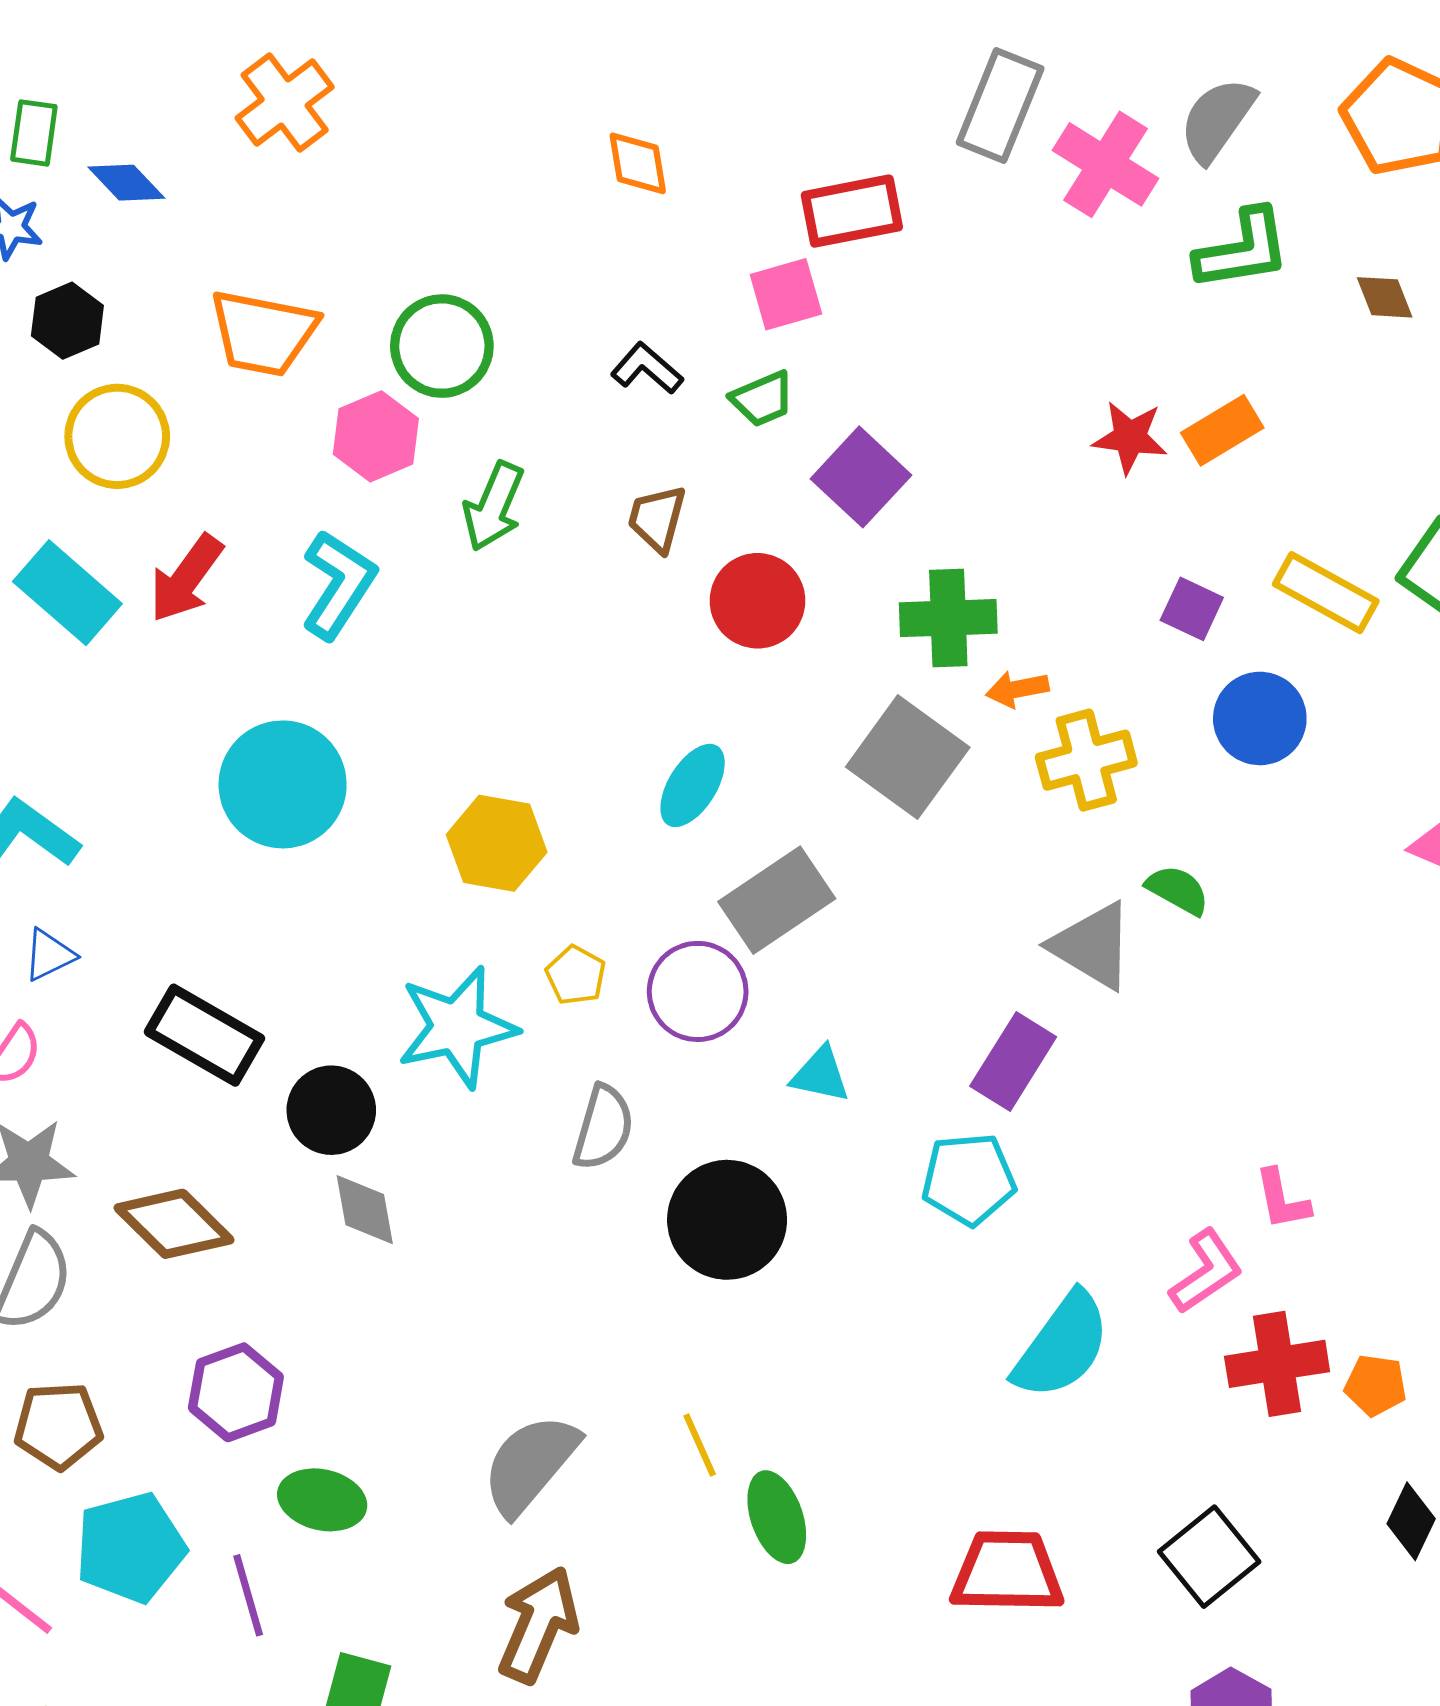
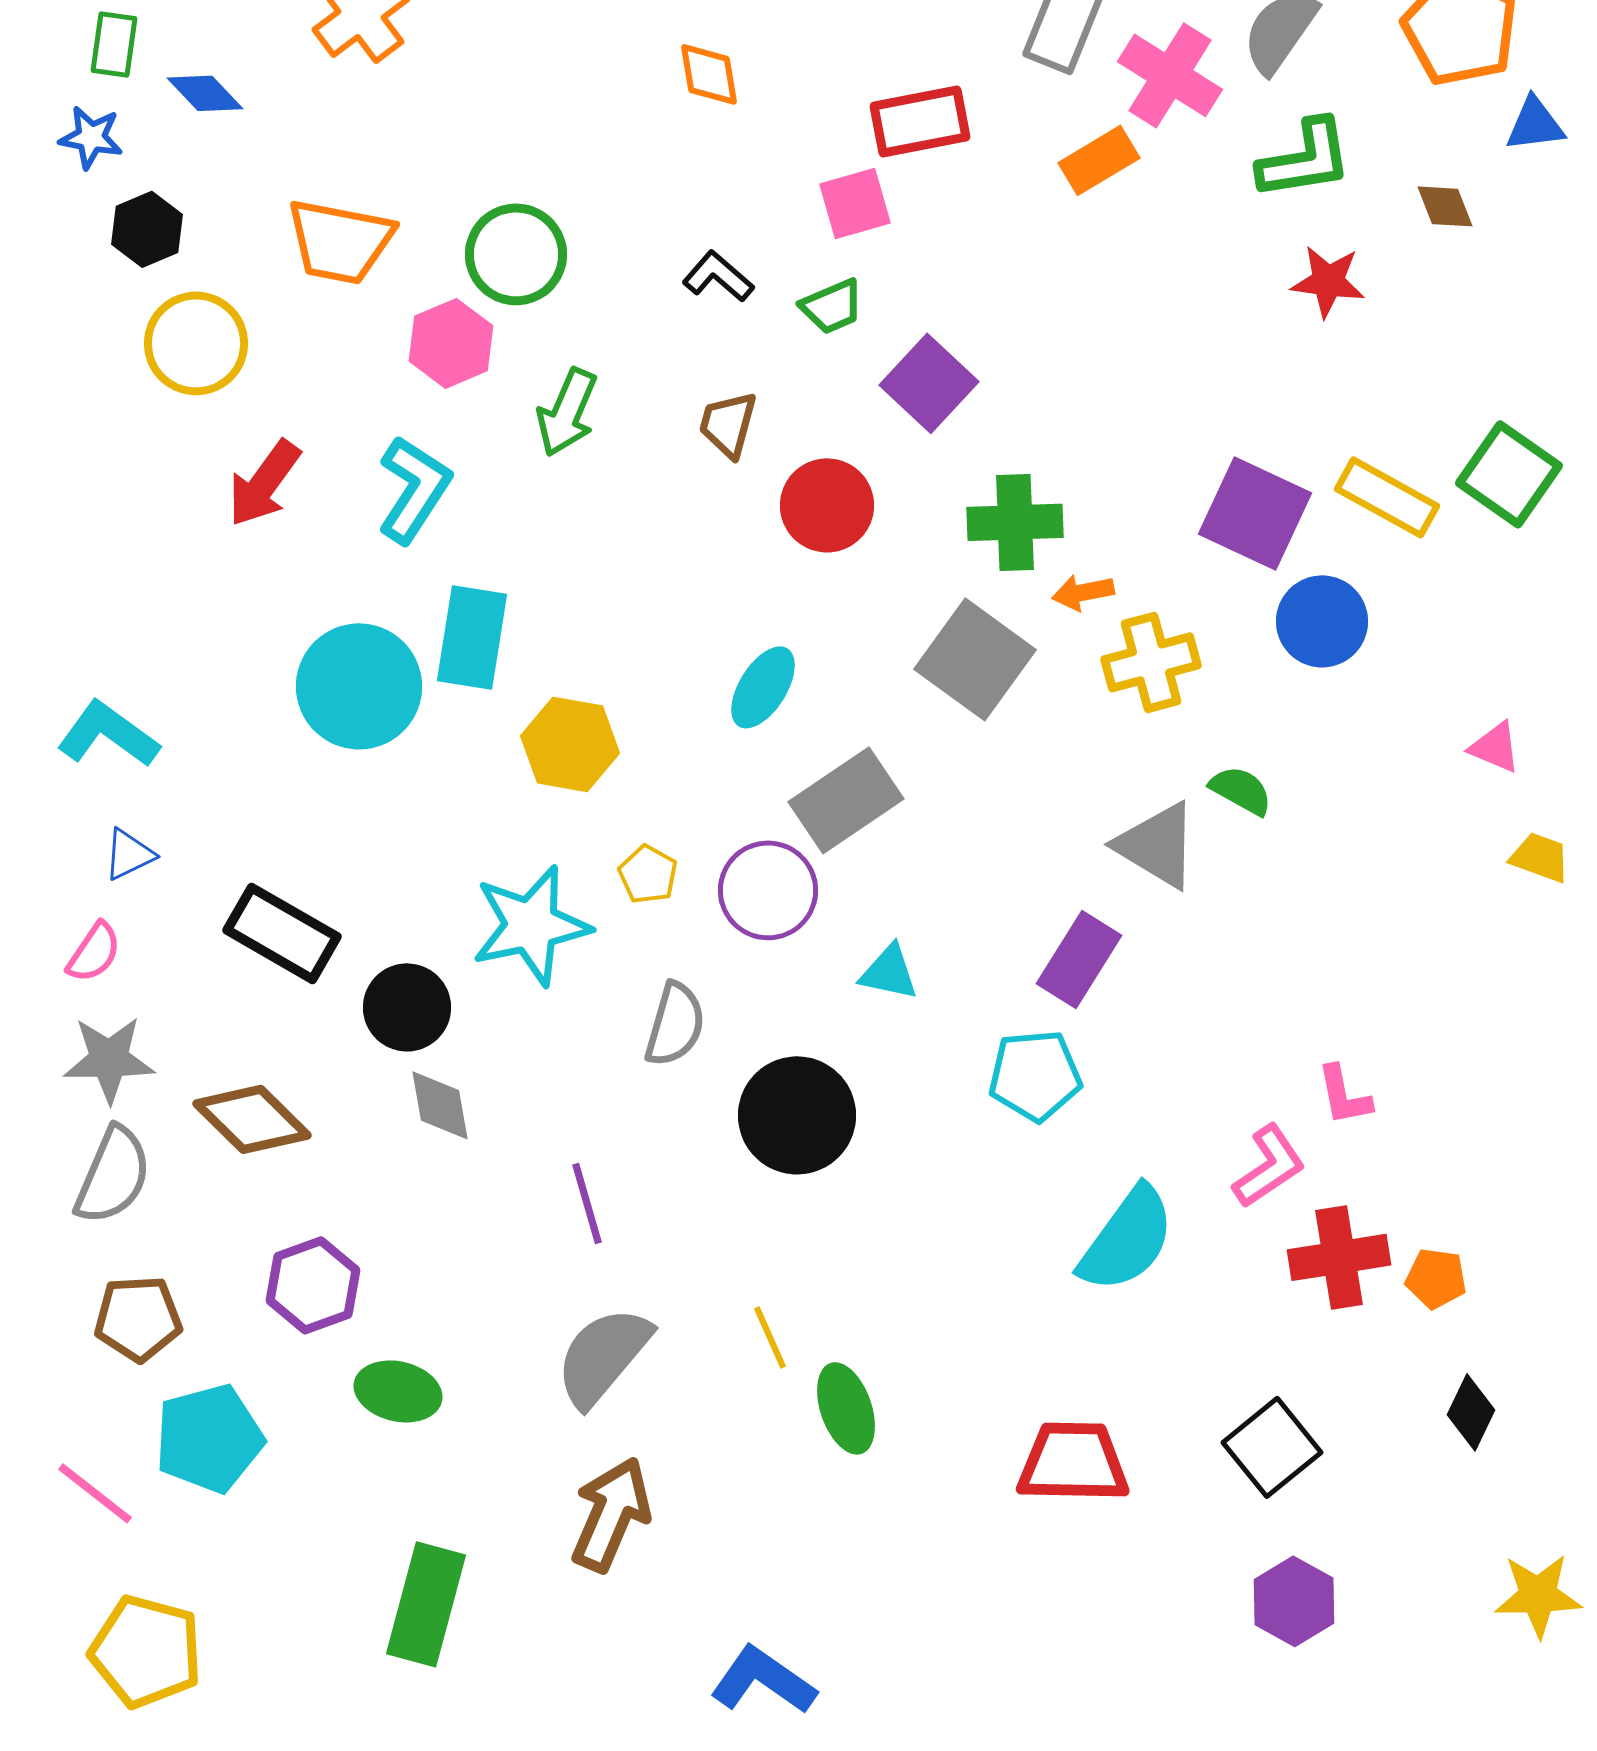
orange rectangle: (1222, 430) -> (1099, 160), moved
red star: (1130, 437) -> (1328, 281), moved
cyan rectangle: (67, 593) -> (472, 637), moved, turned 58
purple square: (1192, 609) -> (1255, 513), size x1.8
purple line: (248, 1595) -> (587, 1203), moved

